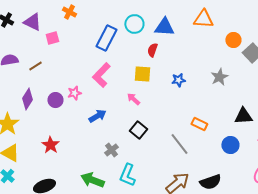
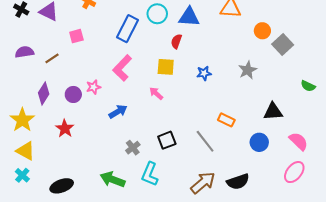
pink square: (52, 38) -> (76, 36), moved
black square: (138, 130) -> (167, 140), moved, turned 30
red star: (50, 145) -> (65, 128), moved

